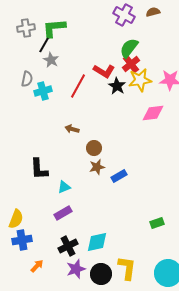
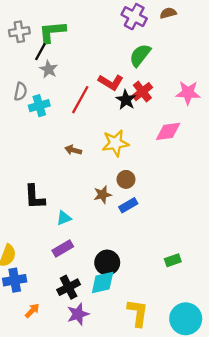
red cross: (131, 64) -> (142, 92), moved
yellow star: (140, 80) -> (115, 143), moved
brown circle: (94, 148) -> (126, 179), moved
black circle: (101, 274) -> (107, 263), moved

